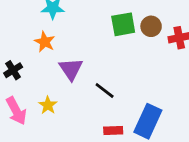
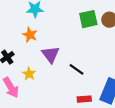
yellow star: (48, 105) -> (29, 74), moved

